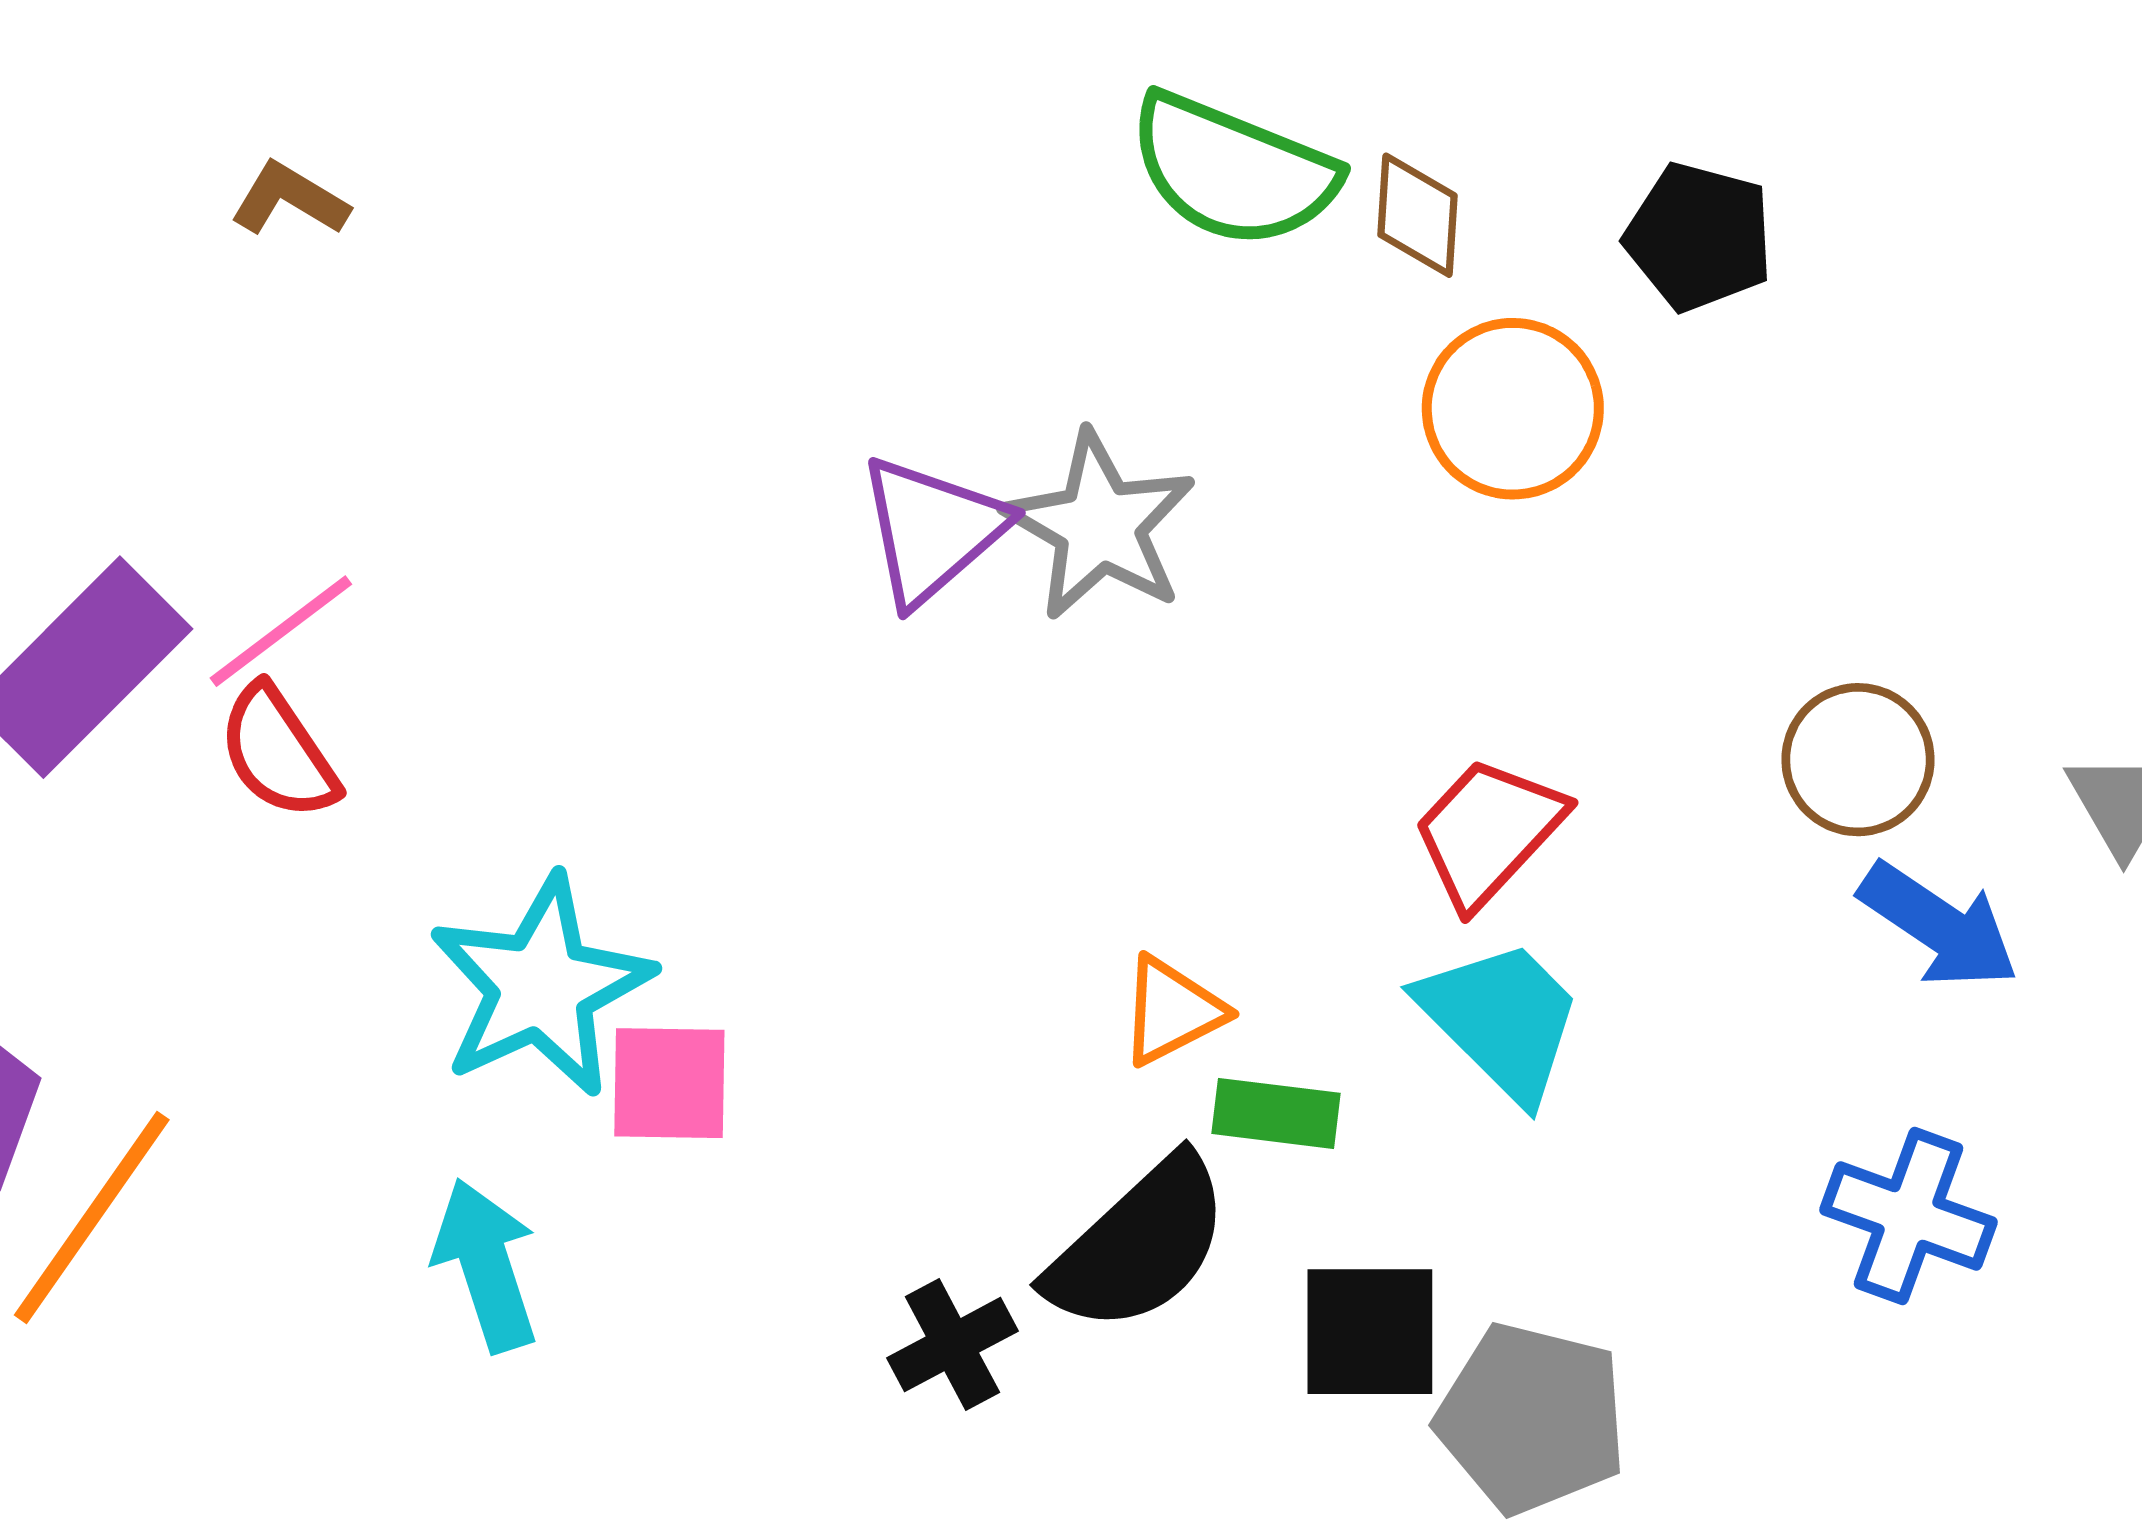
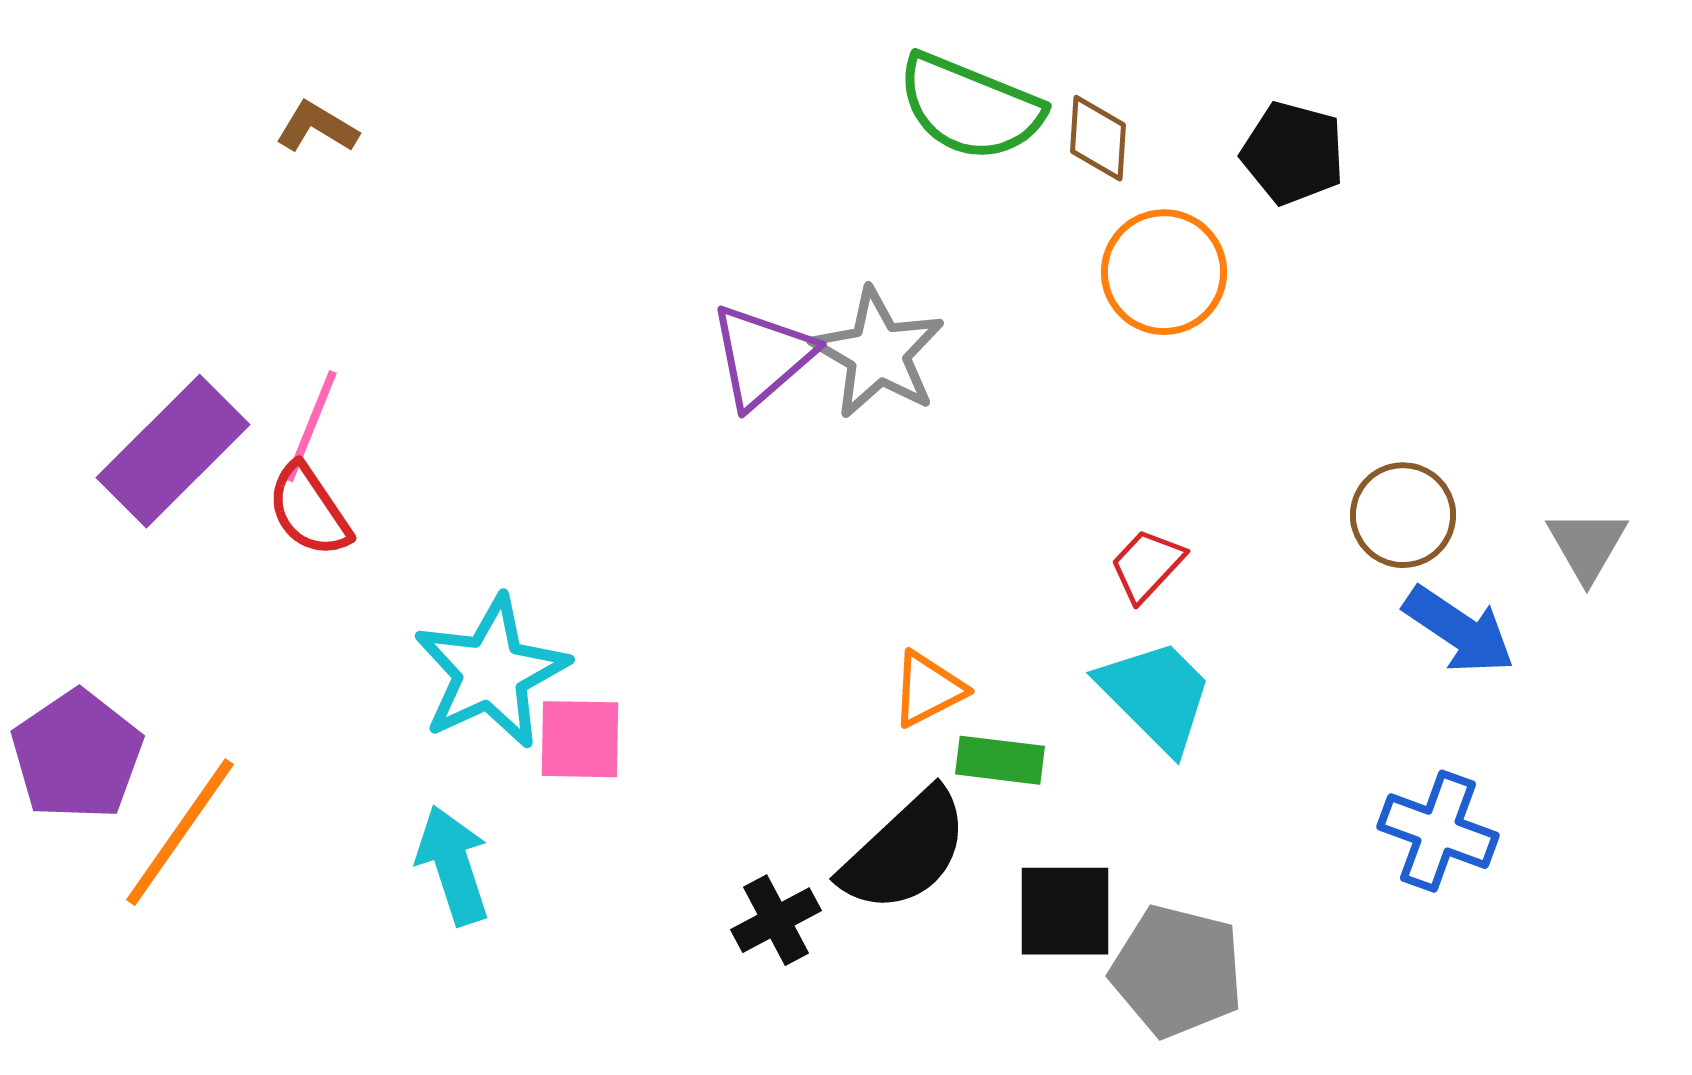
pink line: (281, 631) -> (311, 426), turned -31
red trapezoid: (1488, 832) -> (1147, 565), size x0.7

